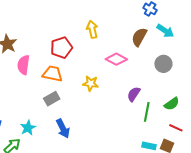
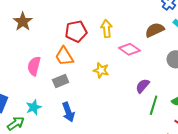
yellow arrow: (92, 29) -> (107, 29), moved
brown semicircle: (139, 37) -> (155, 30), turned 30
pink semicircle: (23, 65) -> (34, 66), moved
orange trapezoid: (53, 74) -> (64, 56), turned -140

